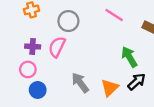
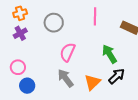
pink line: (114, 15) -> (95, 16), turned 60
purple cross: (33, 47) -> (20, 33), moved, turned -32
pink semicircle: (57, 47) -> (68, 52), moved

